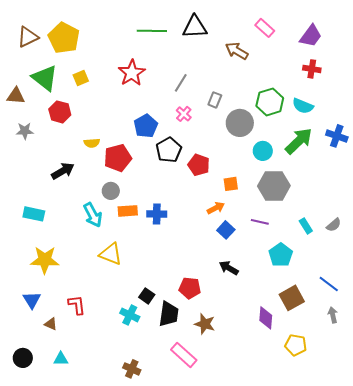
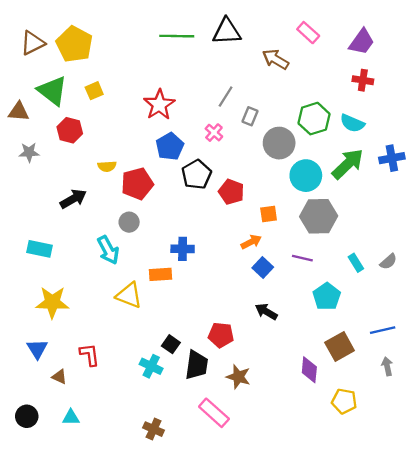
red star: (132, 73) -> (159, 105), moved
gray line: (181, 83) -> (226, 97), moved
blue cross: (337, 136) -> (392, 158), turned -30
cyan circle: (263, 151) -> (306, 176), size x1.4
orange rectangle: (128, 211) -> (160, 274), moved
blue line: (329, 284) -> (383, 330), turned -50

